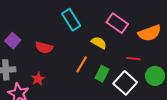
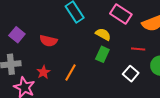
orange line: (82, 64) -> (70, 72), moved
green rectangle: (102, 74) -> (102, 54), moved
white square: (125, 83) -> (131, 74), size x0.7

